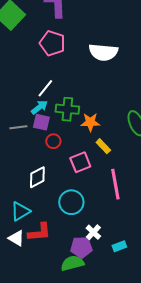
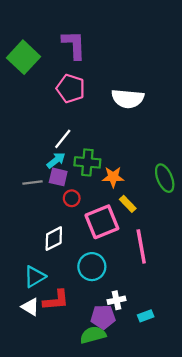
pink square: (80, 162) -> (102, 222), size x1.4
white cross: (93, 232) -> (116, 300), turned 35

